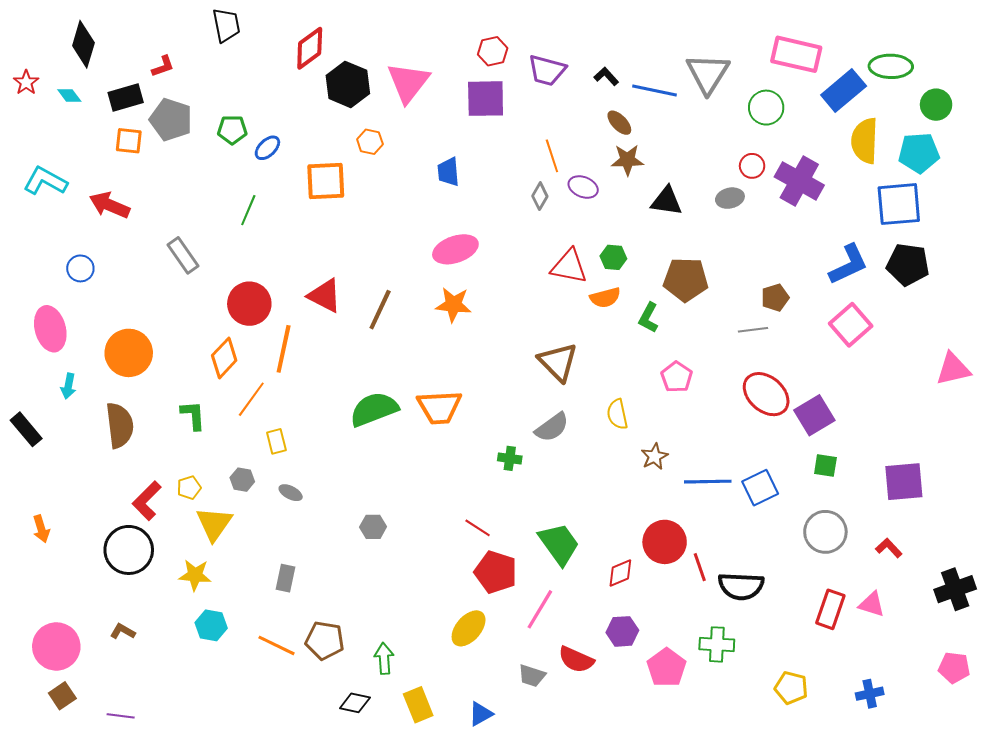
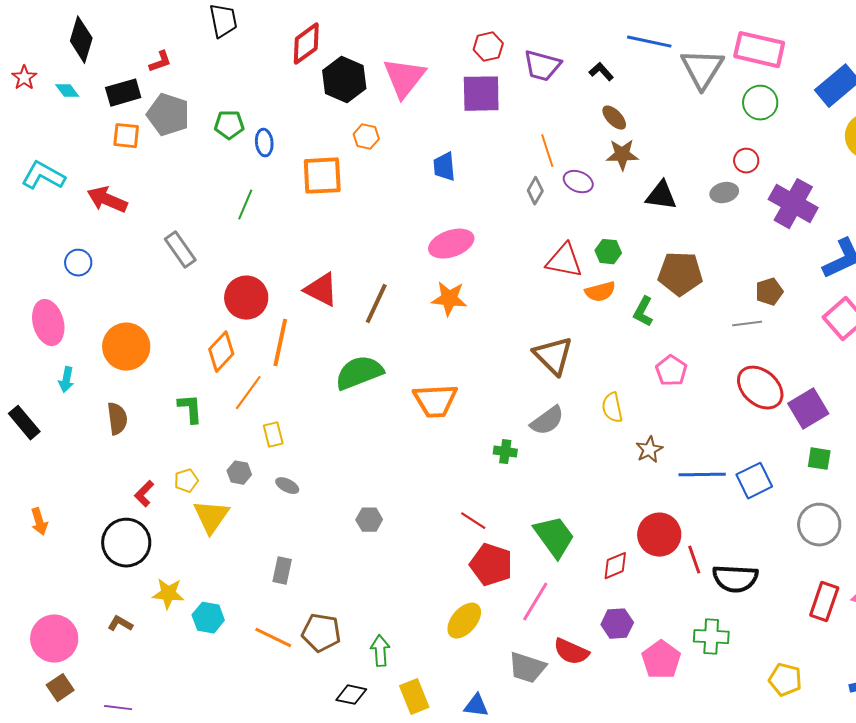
pink rectangle: (796, 54) -> (759, 50), moved
blue line: (655, 90) -> (649, 42), moved
blue ellipse: (267, 148) -> (264, 143), turned -52
purple cross: (799, 181) -> (793, 204), moved
green semicircle: (374, 409) -> (359, 373), moved
brown semicircle: (120, 425) -> (117, 419), size x0.7
red L-shape: (147, 501) -> (144, 494), size x0.7
yellow star: (195, 575) -> (168, 594), moved
gray trapezoid: (532, 676) -> (527, 668), size x1.4
blue triangle: (481, 714) -> (476, 706), turned 36

